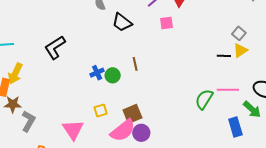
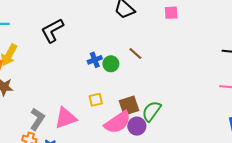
brown line: (135, 64) -> (135, 53), turned -40
green semicircle: (204, 99) -> (151, 111), moved
gray L-shape: (28, 121) -> (37, 119), moved
pink triangle: (73, 130) -> (66, 118), turned 40

